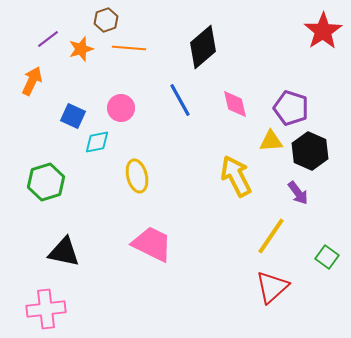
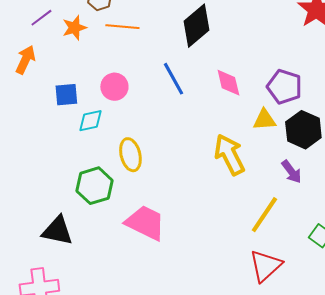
blue square: (73, 116) -> (66, 95), turned -30
green hexagon: (46, 182) -> (94, 186), moved

